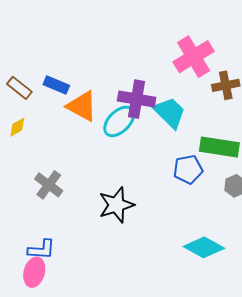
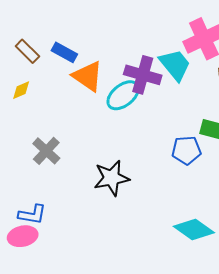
cyan trapezoid: (170, 113) -> (175, 65), moved
pink ellipse: (34, 272) -> (23, 236), turned 56

